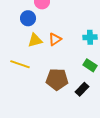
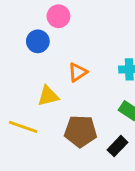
yellow triangle: (35, 40) -> (48, 96), moved
yellow line: (20, 64) -> (23, 127), moved

